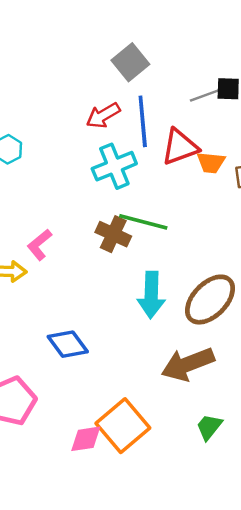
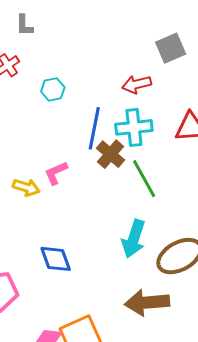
blue line: (143, 121) -> (94, 128), moved
green line: (143, 222) -> (144, 179), turned 30
brown cross: (113, 234) -> (110, 154), moved

